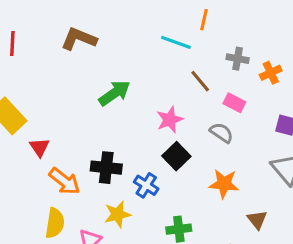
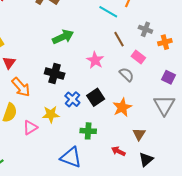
pink star: (170, 120) -> (95, 60), turned -30
black square: (176, 156) -> (96, 97), moved
black cross: (106, 168) -> (55, 74), moved
orange star: (224, 184) -> (122, 107), turned 30

